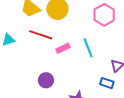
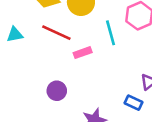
cyan line: (88, 48) -> (111, 33), moved

